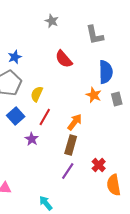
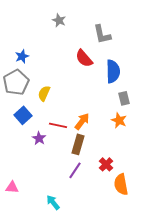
red semicircle: (64, 59) -> (84, 58), moved
orange star: (94, 95) -> (119, 120), moved
red line: (45, 117) -> (58, 125), moved, turned 72

